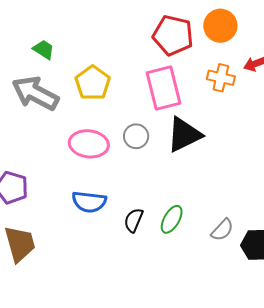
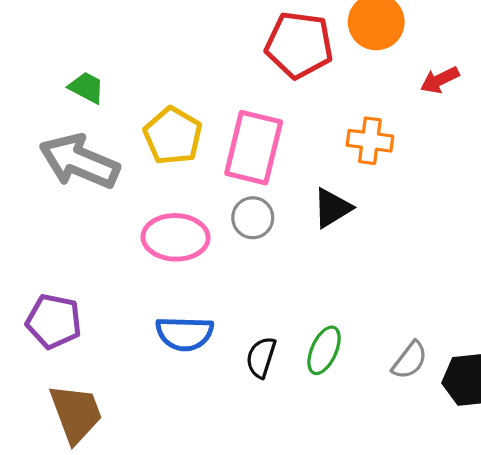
orange cross: (221, 78) -> (370, 141), moved
pink rectangle: (164, 88) -> (254, 148), moved, turned 33
black triangle: (184, 135) -> (332, 208), size x0.7

